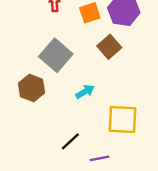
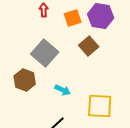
cyan arrow: (85, 92) -> (63, 90), moved, turned 56

